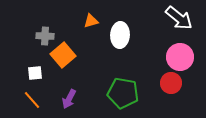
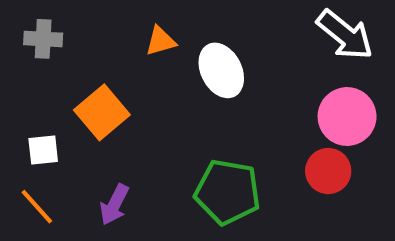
white ellipse: (120, 35) -> (221, 70), turned -30
gray cross: (45, 36) -> (43, 39), moved

